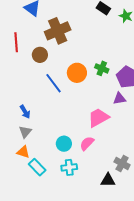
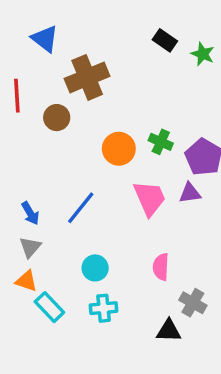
blue line: (53, 83) -> (81, 208), moved, turned 75
pink trapezoid: (98, 118) -> (150, 198), moved, turned 95
pink semicircle: (87, 143) -> (161, 267), moved, turned -42

